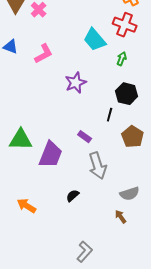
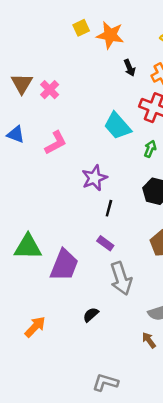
black line: (110, 115) -> (109, 208), moved
orange arrow: (27, 206) -> (35, 327), turned 102
gray L-shape: (85, 252) -> (105, 382), turned -115

